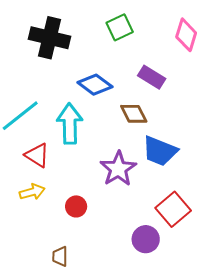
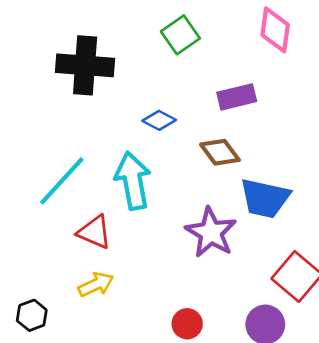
purple rectangle: (152, 77) -> (237, 97), turned -36
blue diamond: (95, 85) -> (159, 120), size x0.7
red circle: (76, 206) -> (187, 324), moved

